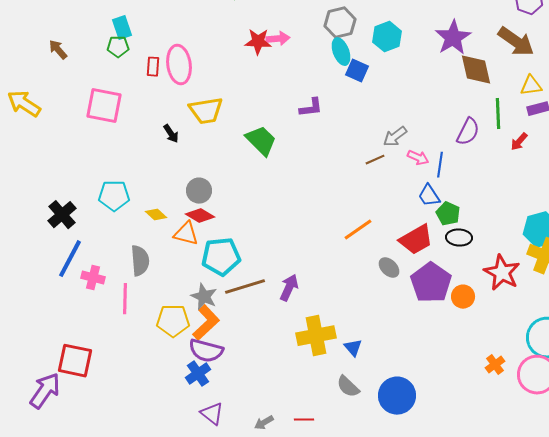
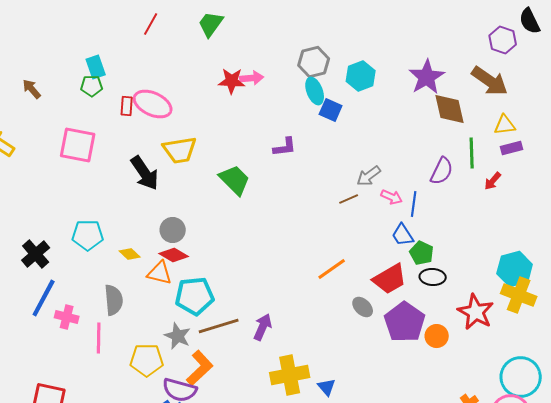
pink ellipse: (179, 65) -> (153, 104), turned -57
black arrow: (171, 134) -> (145, 173), size x1.8
orange L-shape: (206, 323) -> (200, 368), moved

